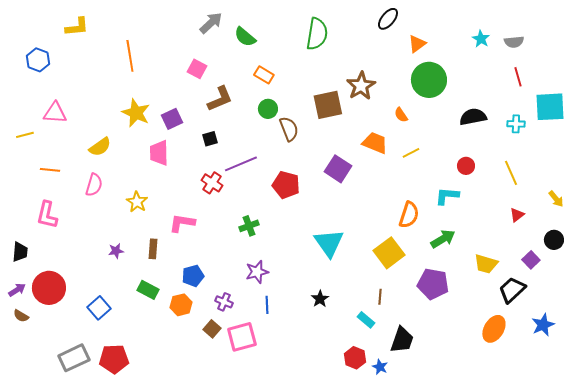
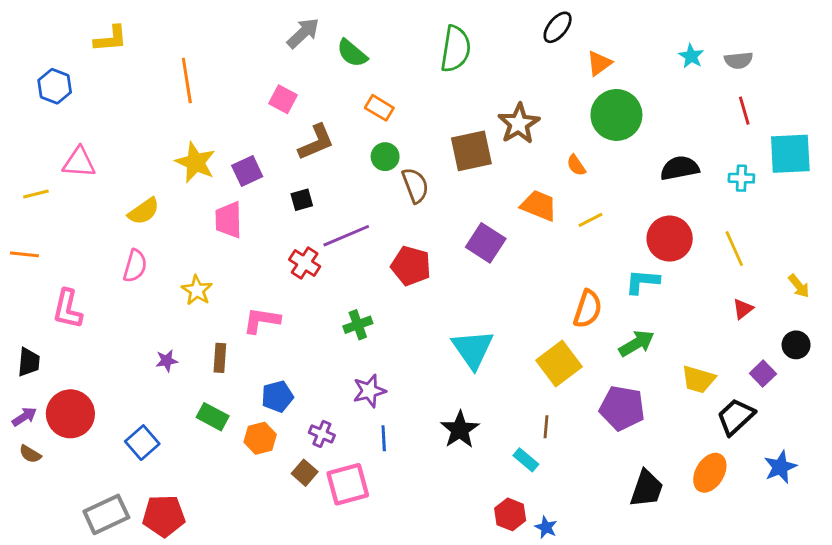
red circle: (466, 166) -> (670, 239), size x1.8
orange line: (50, 170) -> (24, 254), moved
black star: (320, 299) -> (460, 430), size x1.5
black trapezoid: (402, 340) -> (647, 489), moved

